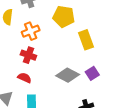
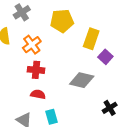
yellow rectangle: (86, 40) -> (91, 39), turned 54
purple square: (92, 73) -> (105, 57), moved

